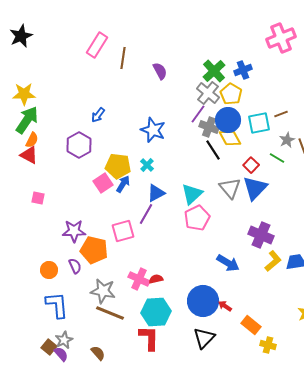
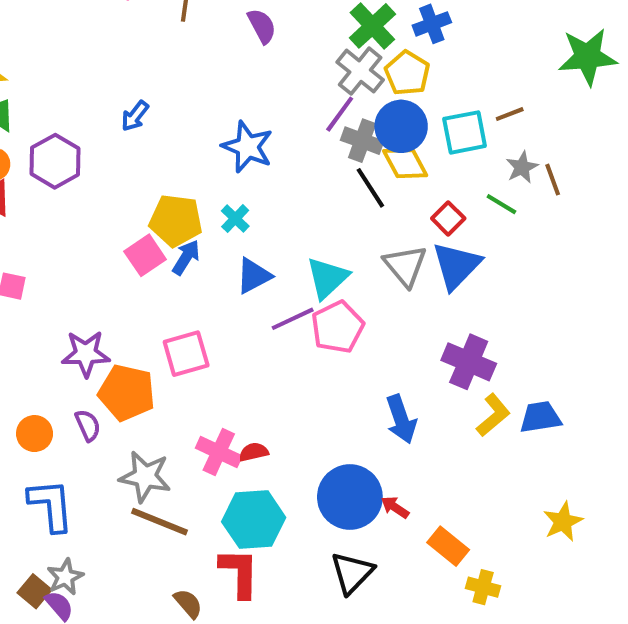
purple hexagon: (79, 145) -> (55, 161), moved
purple line: (146, 214) -> (293, 319), moved, turned 35
blue arrow: (228, 263) -> (401, 419), turned 40
brown semicircle: (98, 353) -> (188, 604), moved

